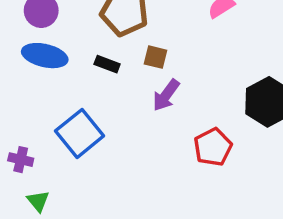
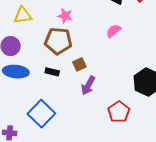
brown square: (156, 57) -> (79, 64), turned -32

